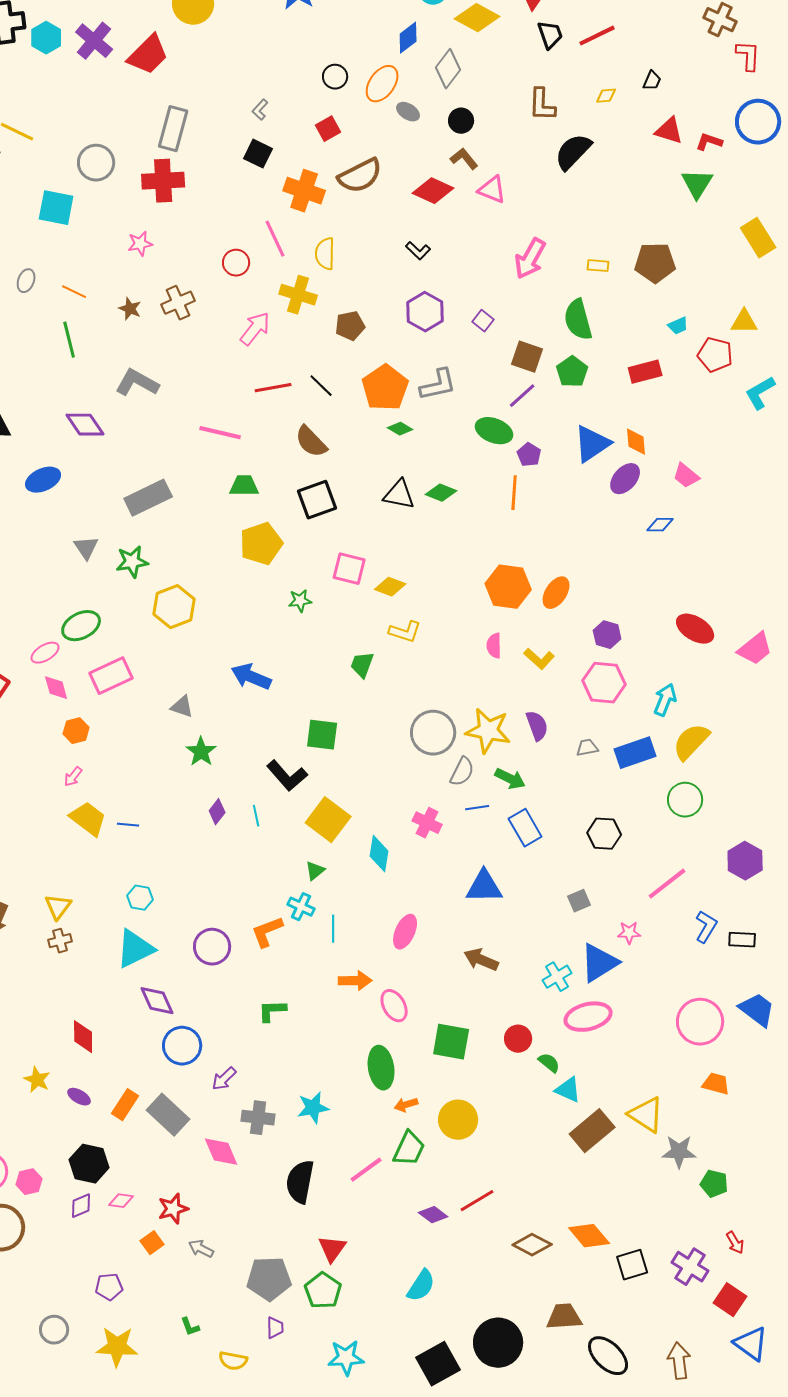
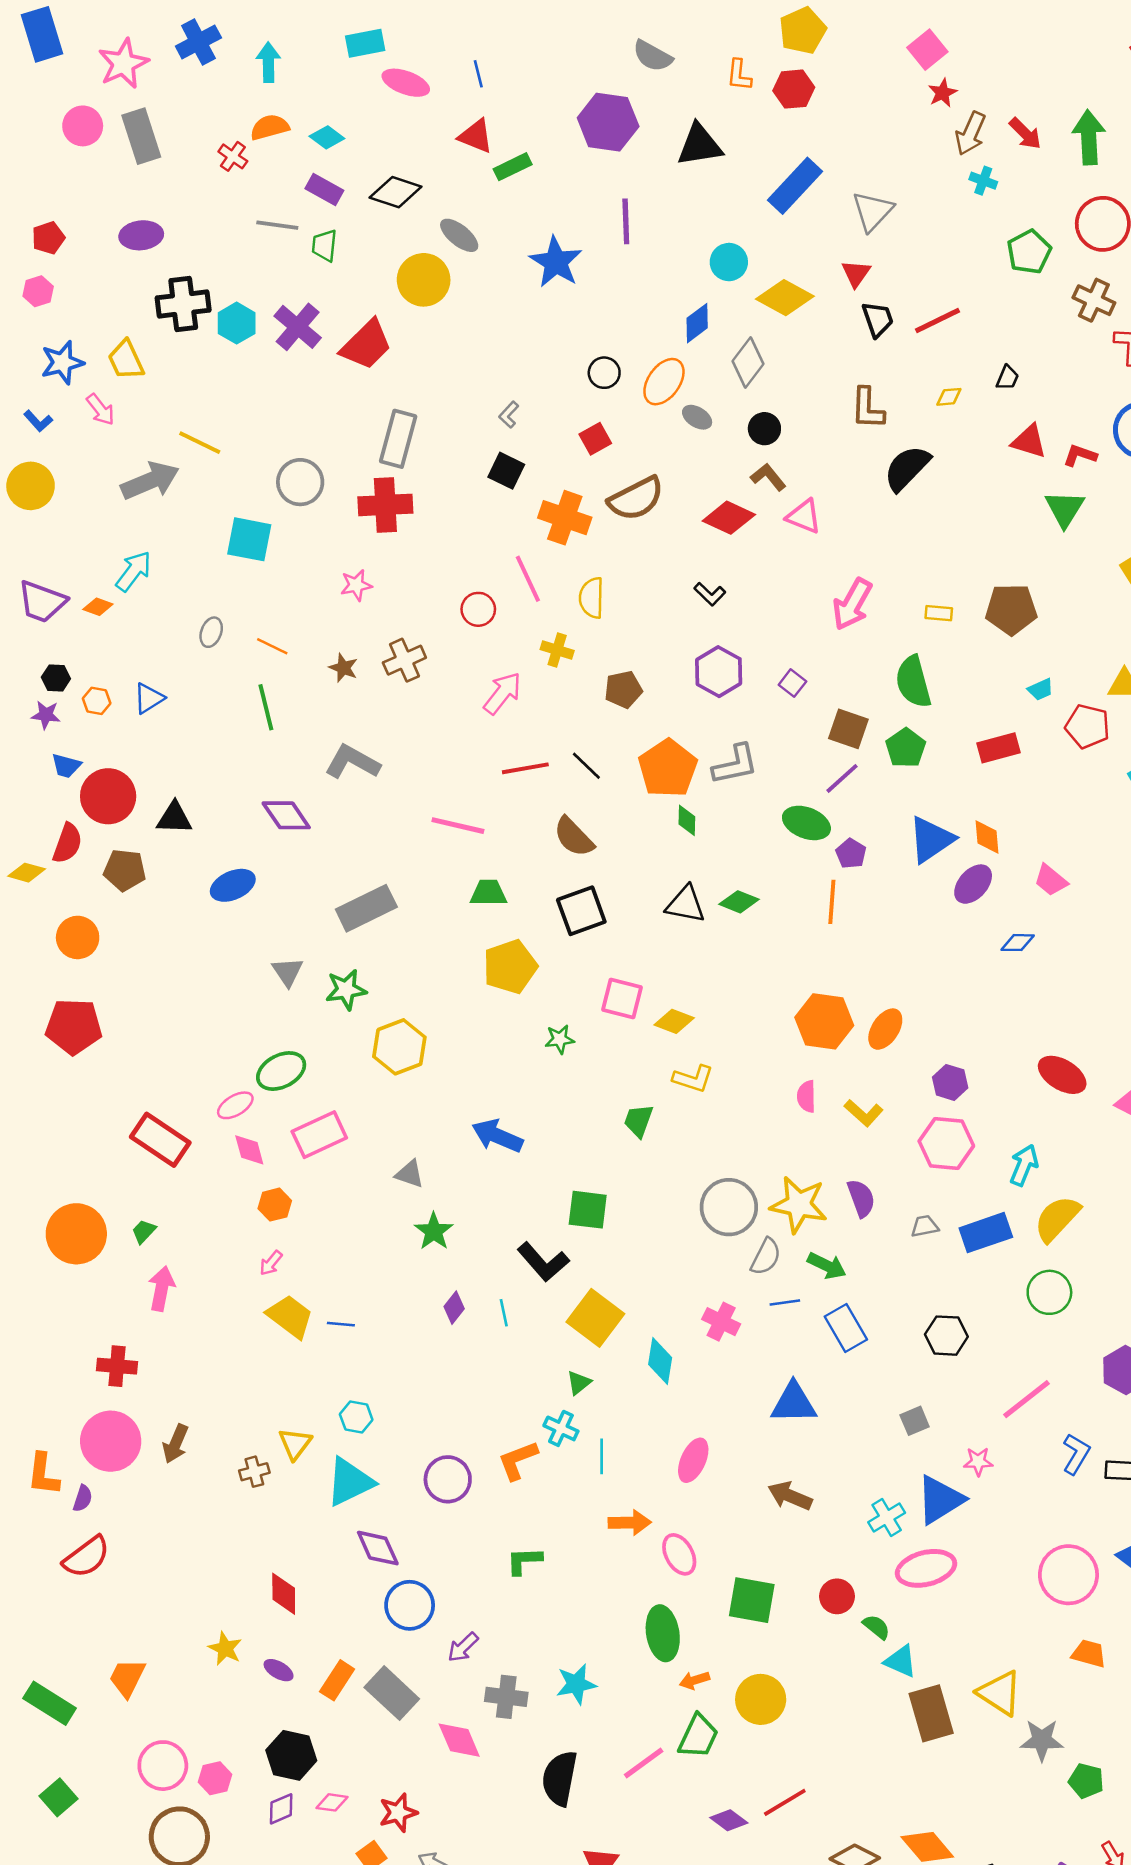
yellow cross: (298, 295) -> (557, 650), size x0.7
green diamond: (400, 429) -> (687, 820), turned 60
yellow triangle: (58, 907) -> (295, 1444), moved
brown rectangle: (592, 1131) -> (931, 1713), turned -66

